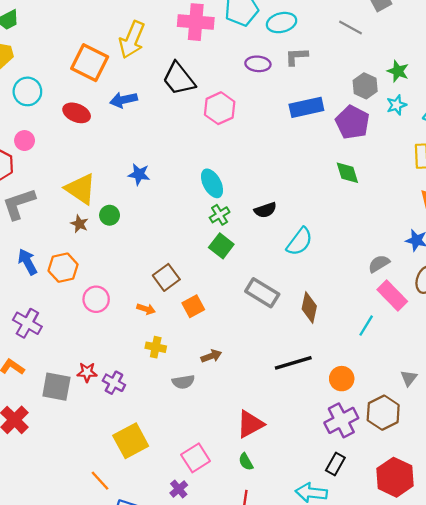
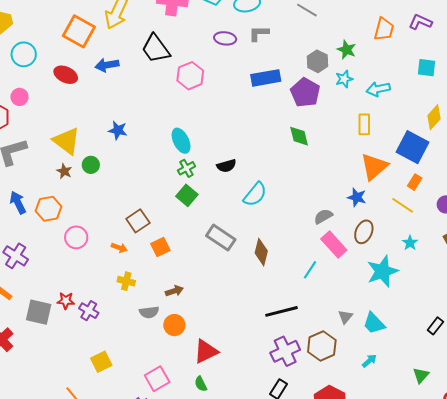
black line: (293, 363) -> (282, 311), moved
orange circle: (342, 379) -> (174, 325), moved
yellow square: (131, 441) -> (101, 362), size x0.7

